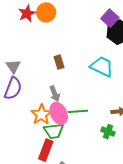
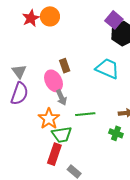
pink ellipse: (59, 113) -> (53, 81), moved

